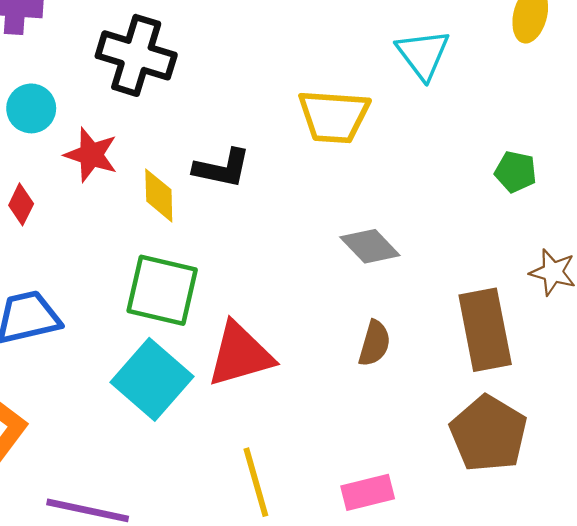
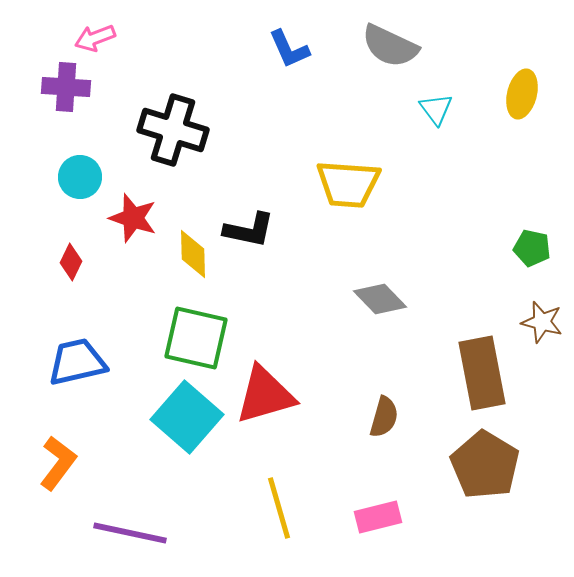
cyan triangle: (423, 54) -> (436, 109), moved, size x0.7
green pentagon: (516, 172) -> (532, 248), moved
brown semicircle: (374, 343) -> (384, 417), moved

